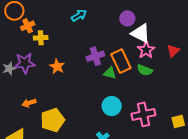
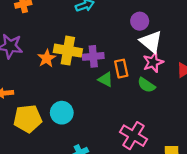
yellow cross: (41, 38) -> (68, 51), moved, size x1.6
orange rectangle: (121, 61) -> (121, 69), size x0.7
cyan circle: (112, 106) -> (62, 113), moved
pink cross: (143, 114) -> (133, 136), turned 30

